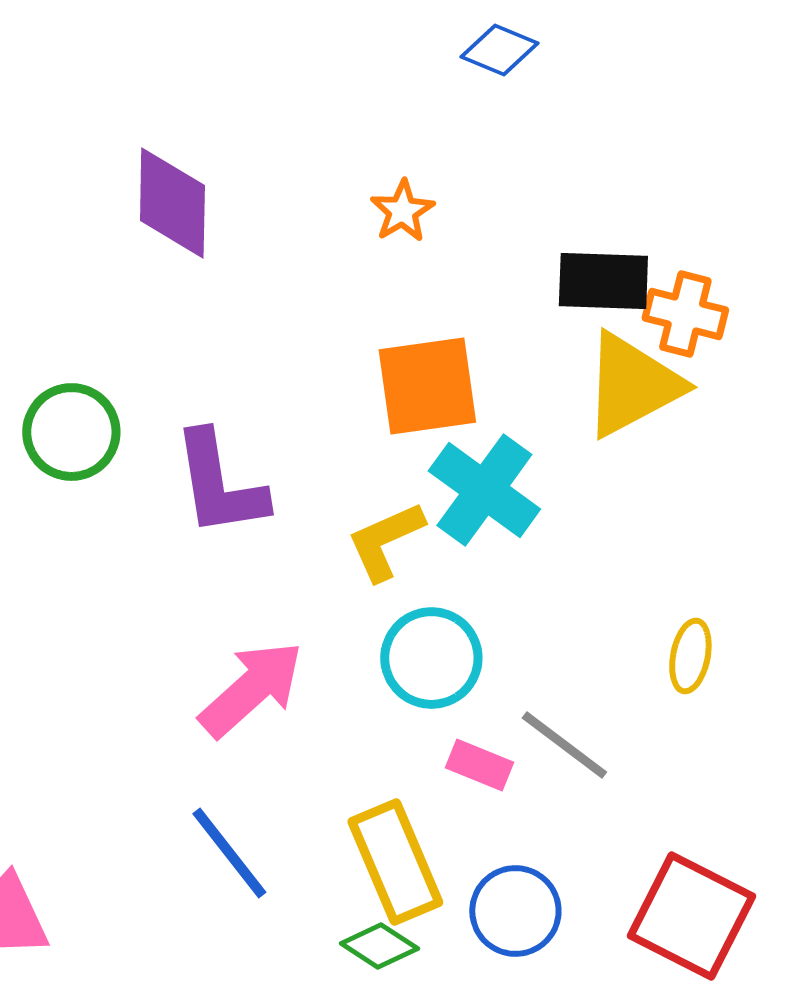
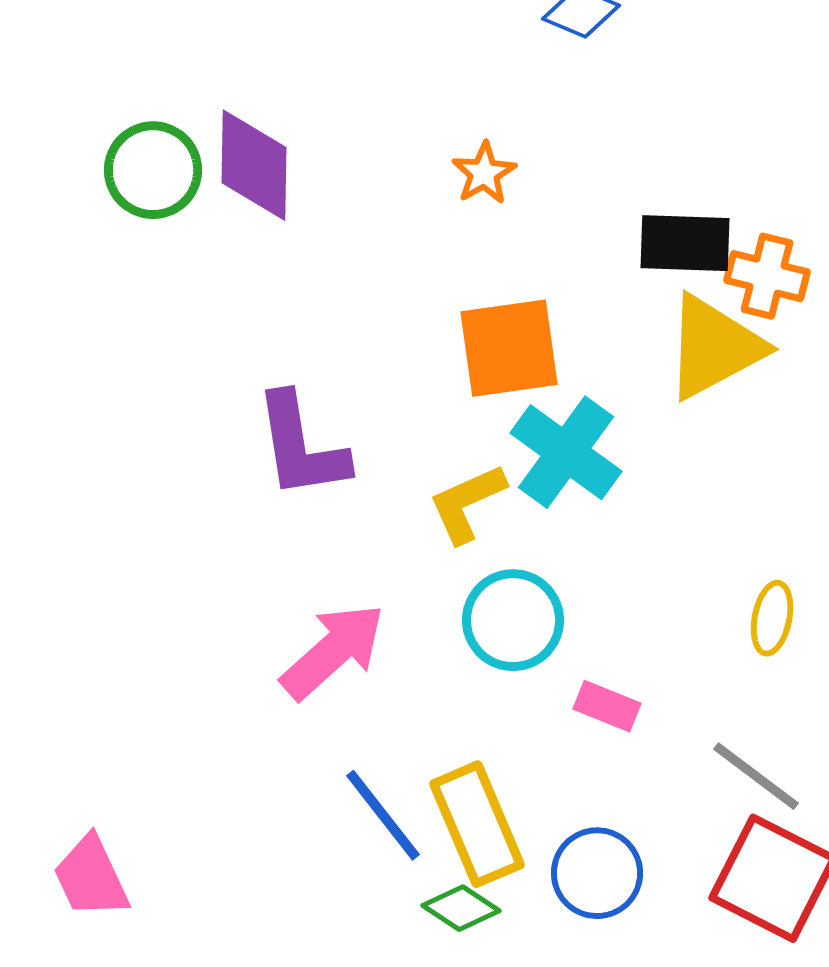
green circle: (71, 432) -> (153, 170), moved
gray line: (564, 745) -> (756, 776), moved
pink rectangle: (479, 765) -> (607, 706), moved
blue line: (229, 853) -> (383, 815), moved

